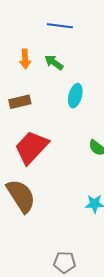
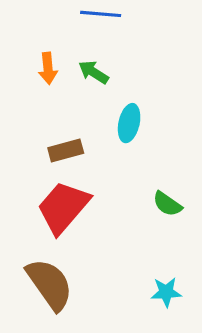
brown rectangle: (20, 102) -> (66, 151), moved

